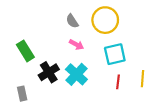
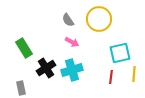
cyan square: (115, 54) -> (120, 53), moved
cyan cross: (76, 74) -> (72, 70), turned 30

